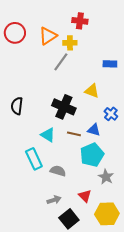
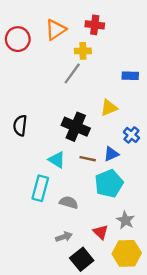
orange triangle: (48, 36) -> (56, 30), moved
yellow triangle: (92, 91) -> (109, 108), turned -42
blue triangle: (94, 130) -> (111, 154), turned -40
cyan rectangle: (34, 159) -> (40, 188), turned 40
gray star: (106, 177) -> (125, 220), moved

